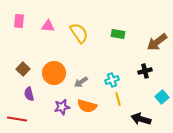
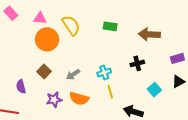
pink rectangle: (19, 21) -> (11, 13), turned -48
brown arrow: (157, 42) -> (149, 34), turned 40
brown square: (23, 69) -> (44, 71), moved
orange circle: (54, 73) -> (47, 39), moved

